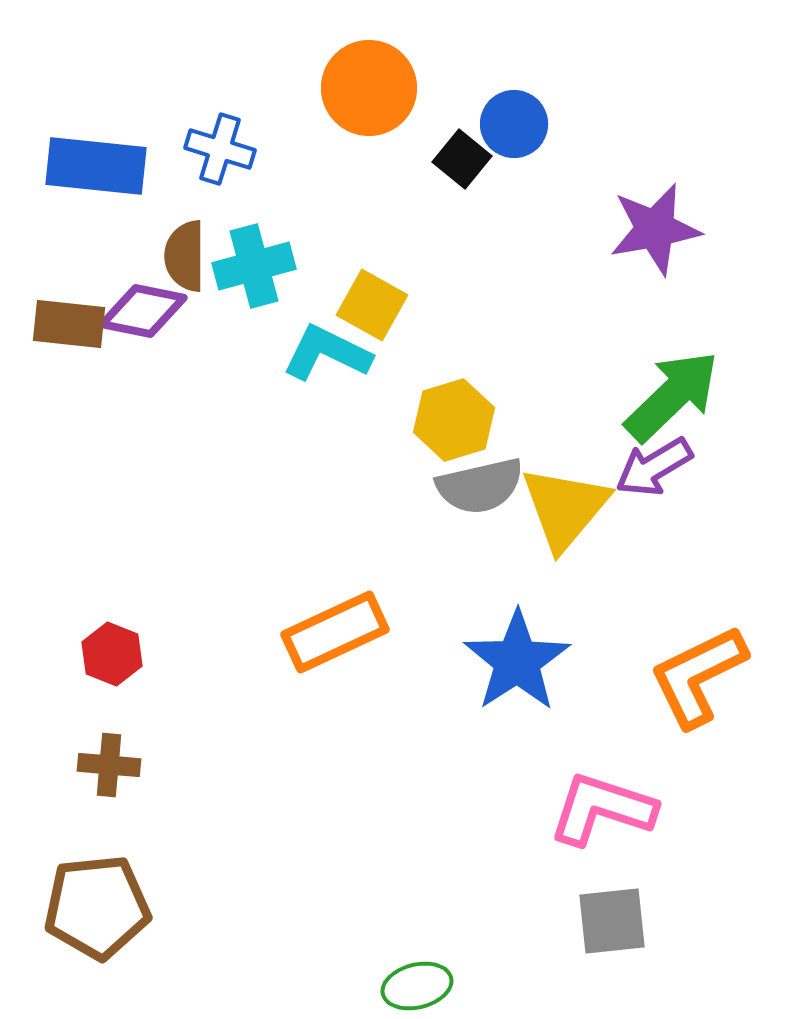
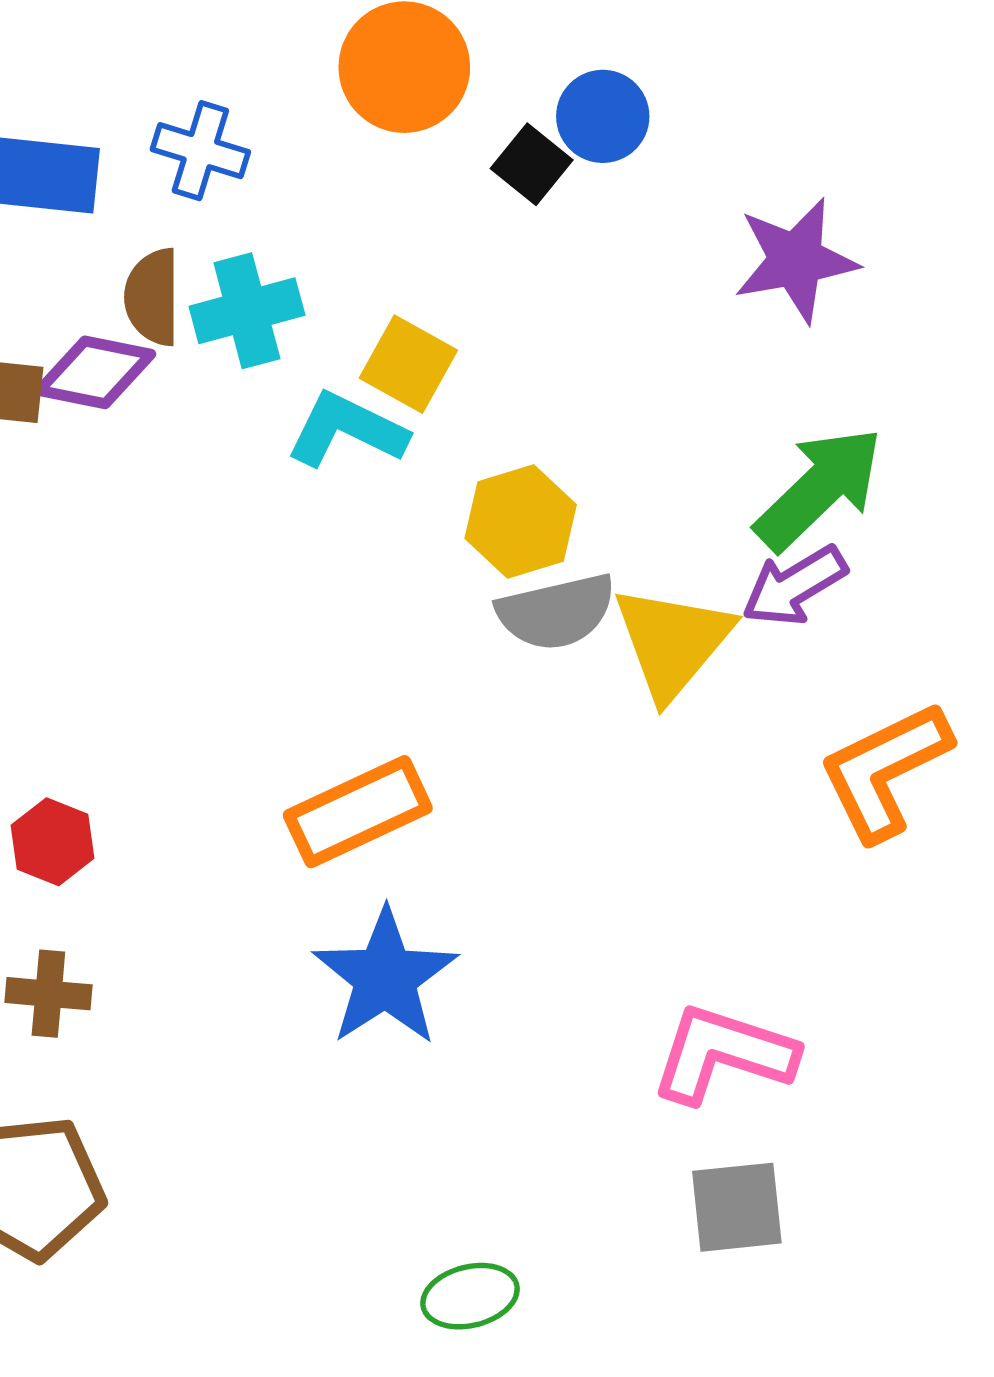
blue star: (517, 661) -> (385, 977), moved
orange L-shape: (698, 676) -> (885, 771), moved

